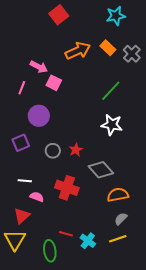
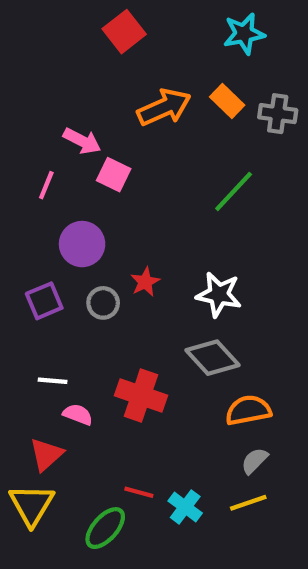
gray cross: (132, 54) -> (278, 114), turned -36
white star: (112, 125) -> (219, 295), moved
red star: (76, 150) -> (145, 282), moved
gray circle: (53, 151) -> (103, 303), moved
green ellipse: (50, 251) -> (105, 528), turned 50

